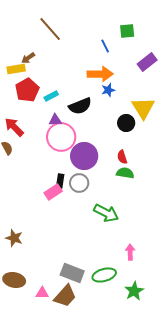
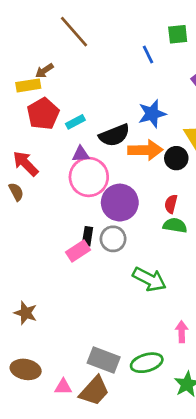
orange arrow: (100, 74) -> (145, 150), moved
blue star: (108, 90) -> (152, 114), size x1.5
red semicircle: (122, 157) -> (171, 204), turned 32

